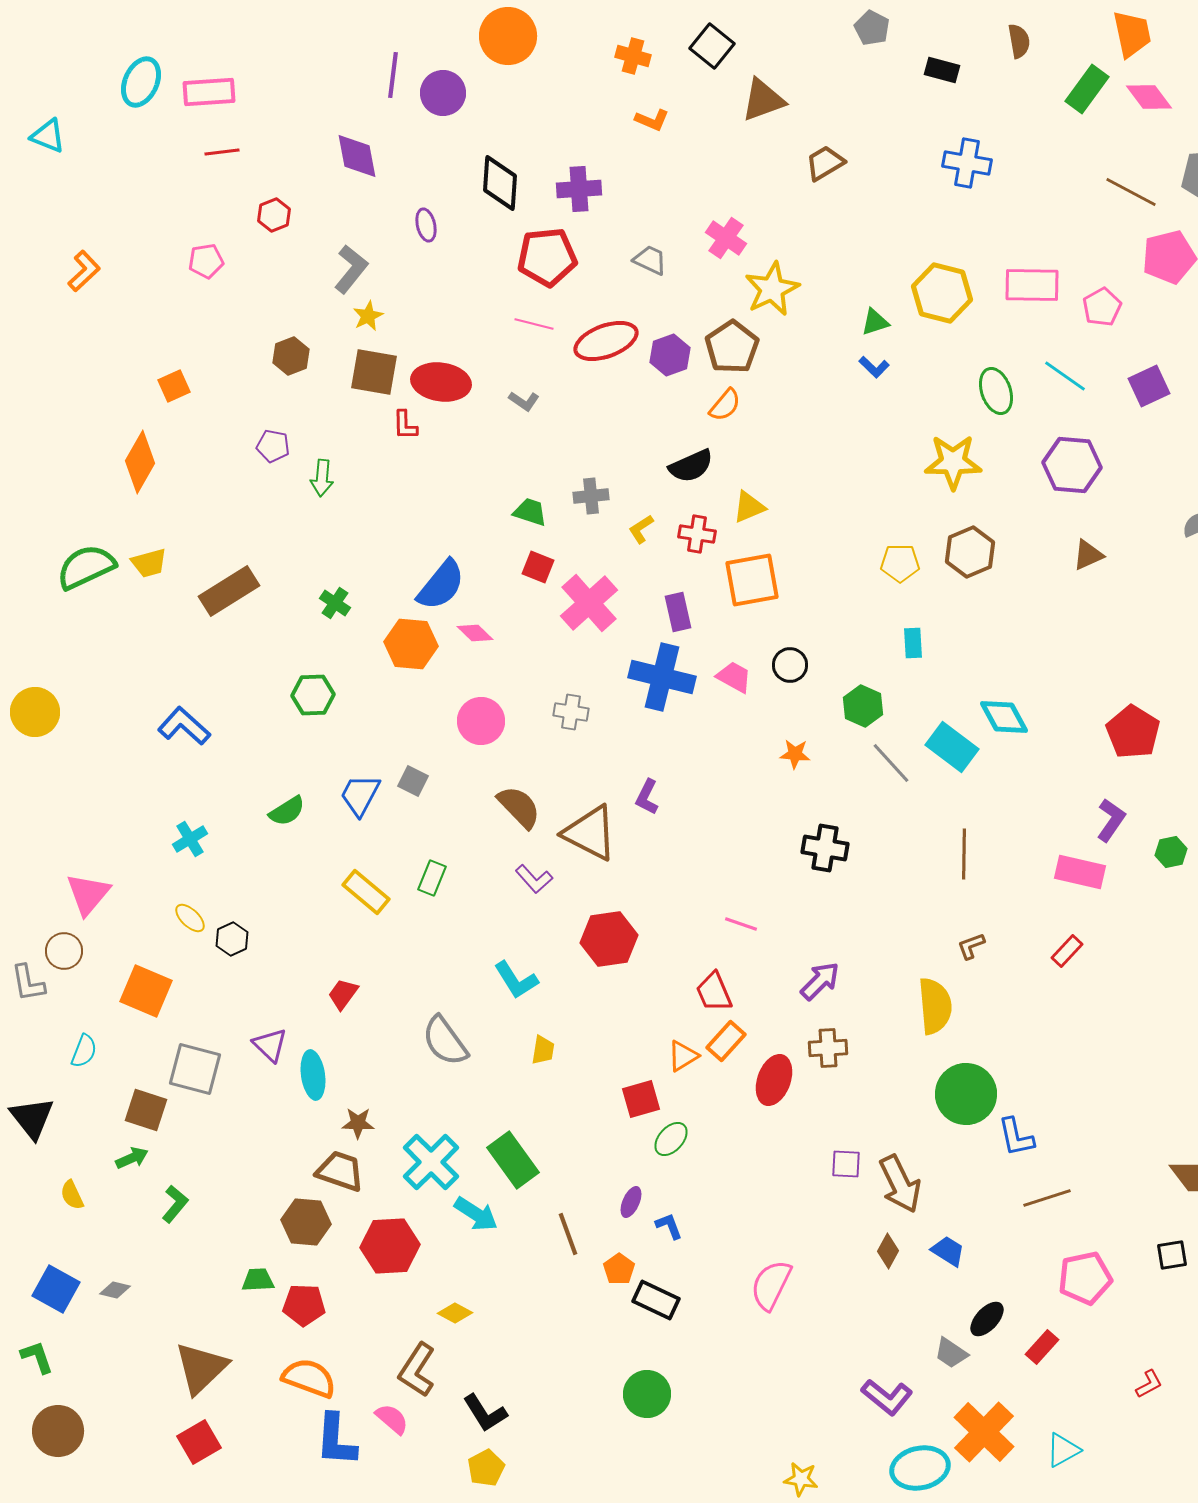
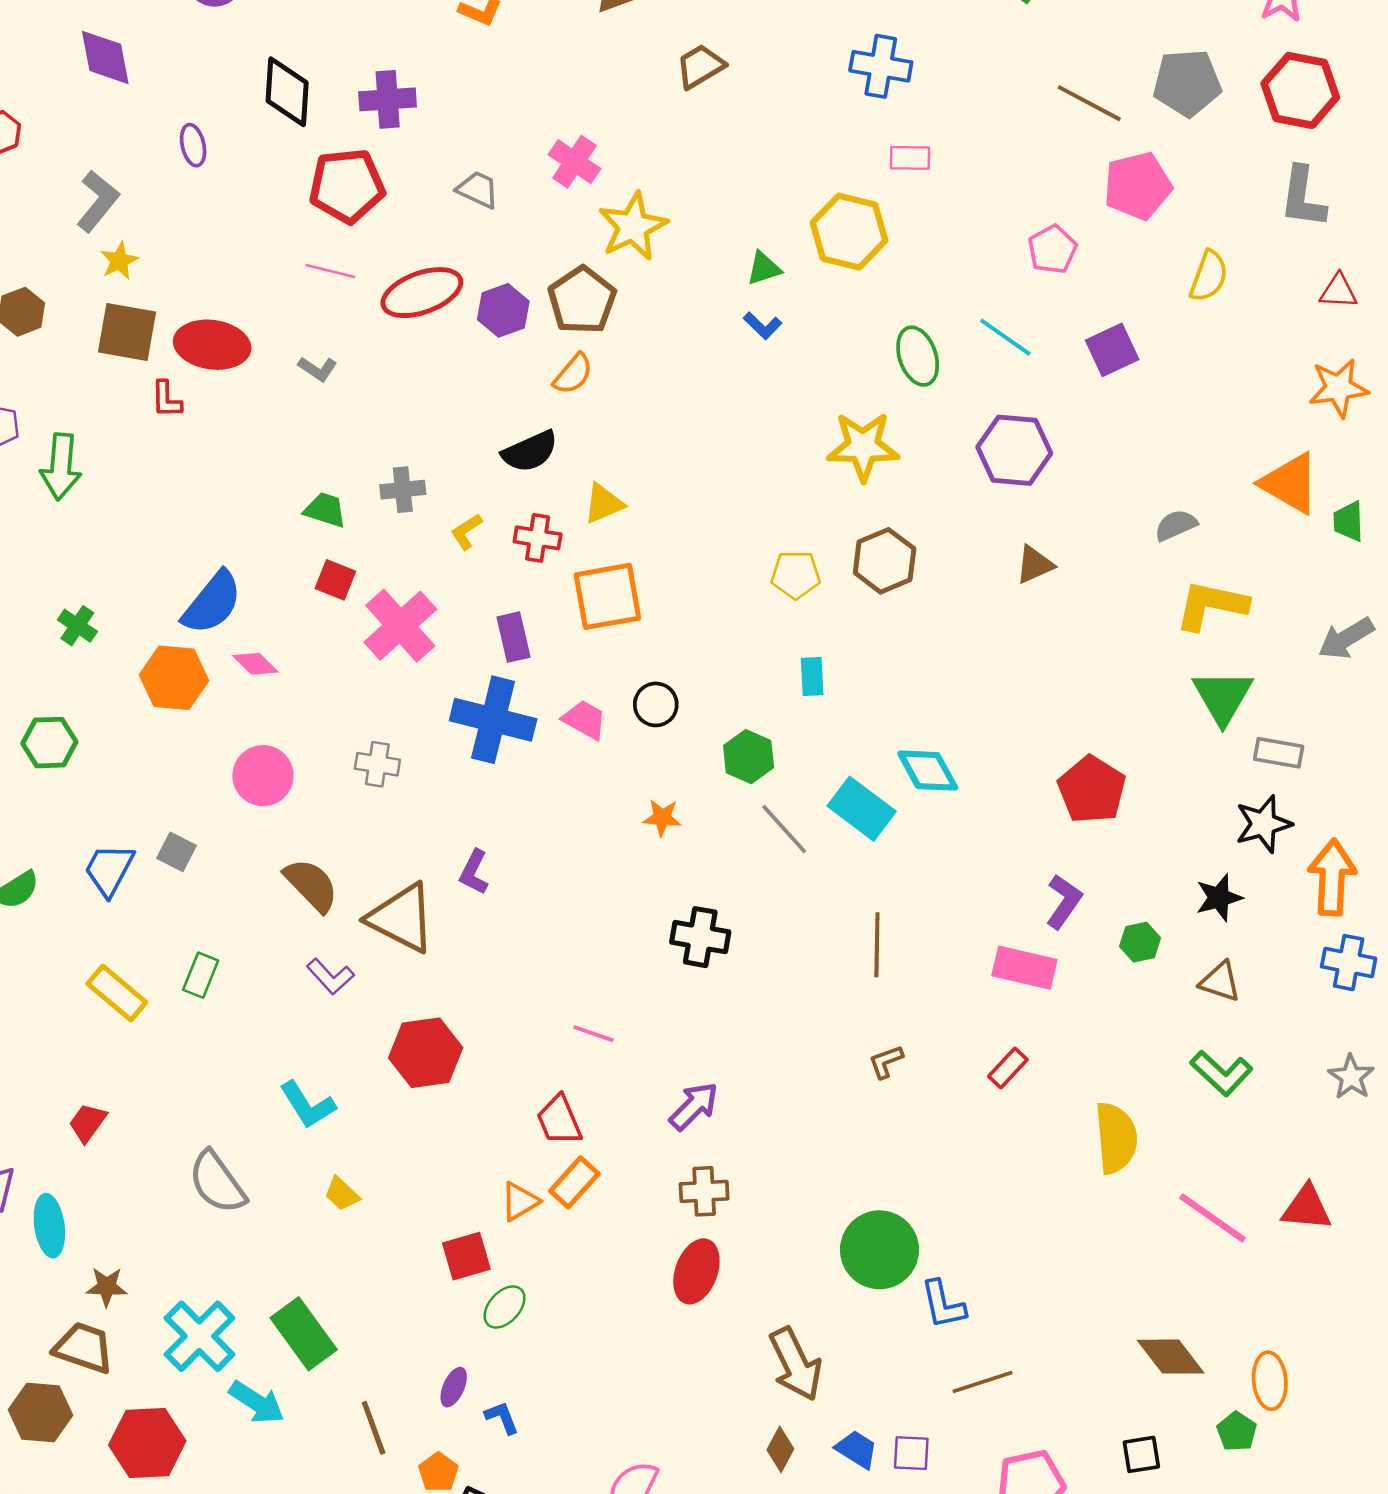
pink rectangle: (1032, 285) -> (910, 158), moved, size x0.6
green arrow: (322, 478) -> (61, 467), size x1.4
yellow semicircle: (935, 1006) -> (1116, 1138), moved
yellow trapezoid: (543, 1050) -> (342, 1194), turned 124
red ellipse: (774, 1080) -> (696, 1271), moved
purple square: (846, 1164) -> (911, 1453), moved

